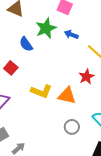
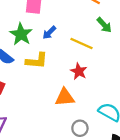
blue arrow: (71, 35) -> (49, 33), turned -48
yellow L-shape: (41, 91) -> (37, 61), moved

